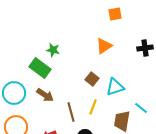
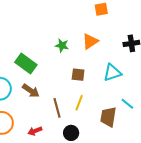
green star: (53, 50) -> (62, 45), moved
brown square: (92, 79) -> (78, 75), turned -32
cyan triangle: (115, 87) -> (112, 73), moved

